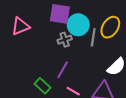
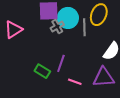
gray cross: (65, 40) -> (57, 26), moved
green rectangle: (43, 86) -> (42, 71), moved

